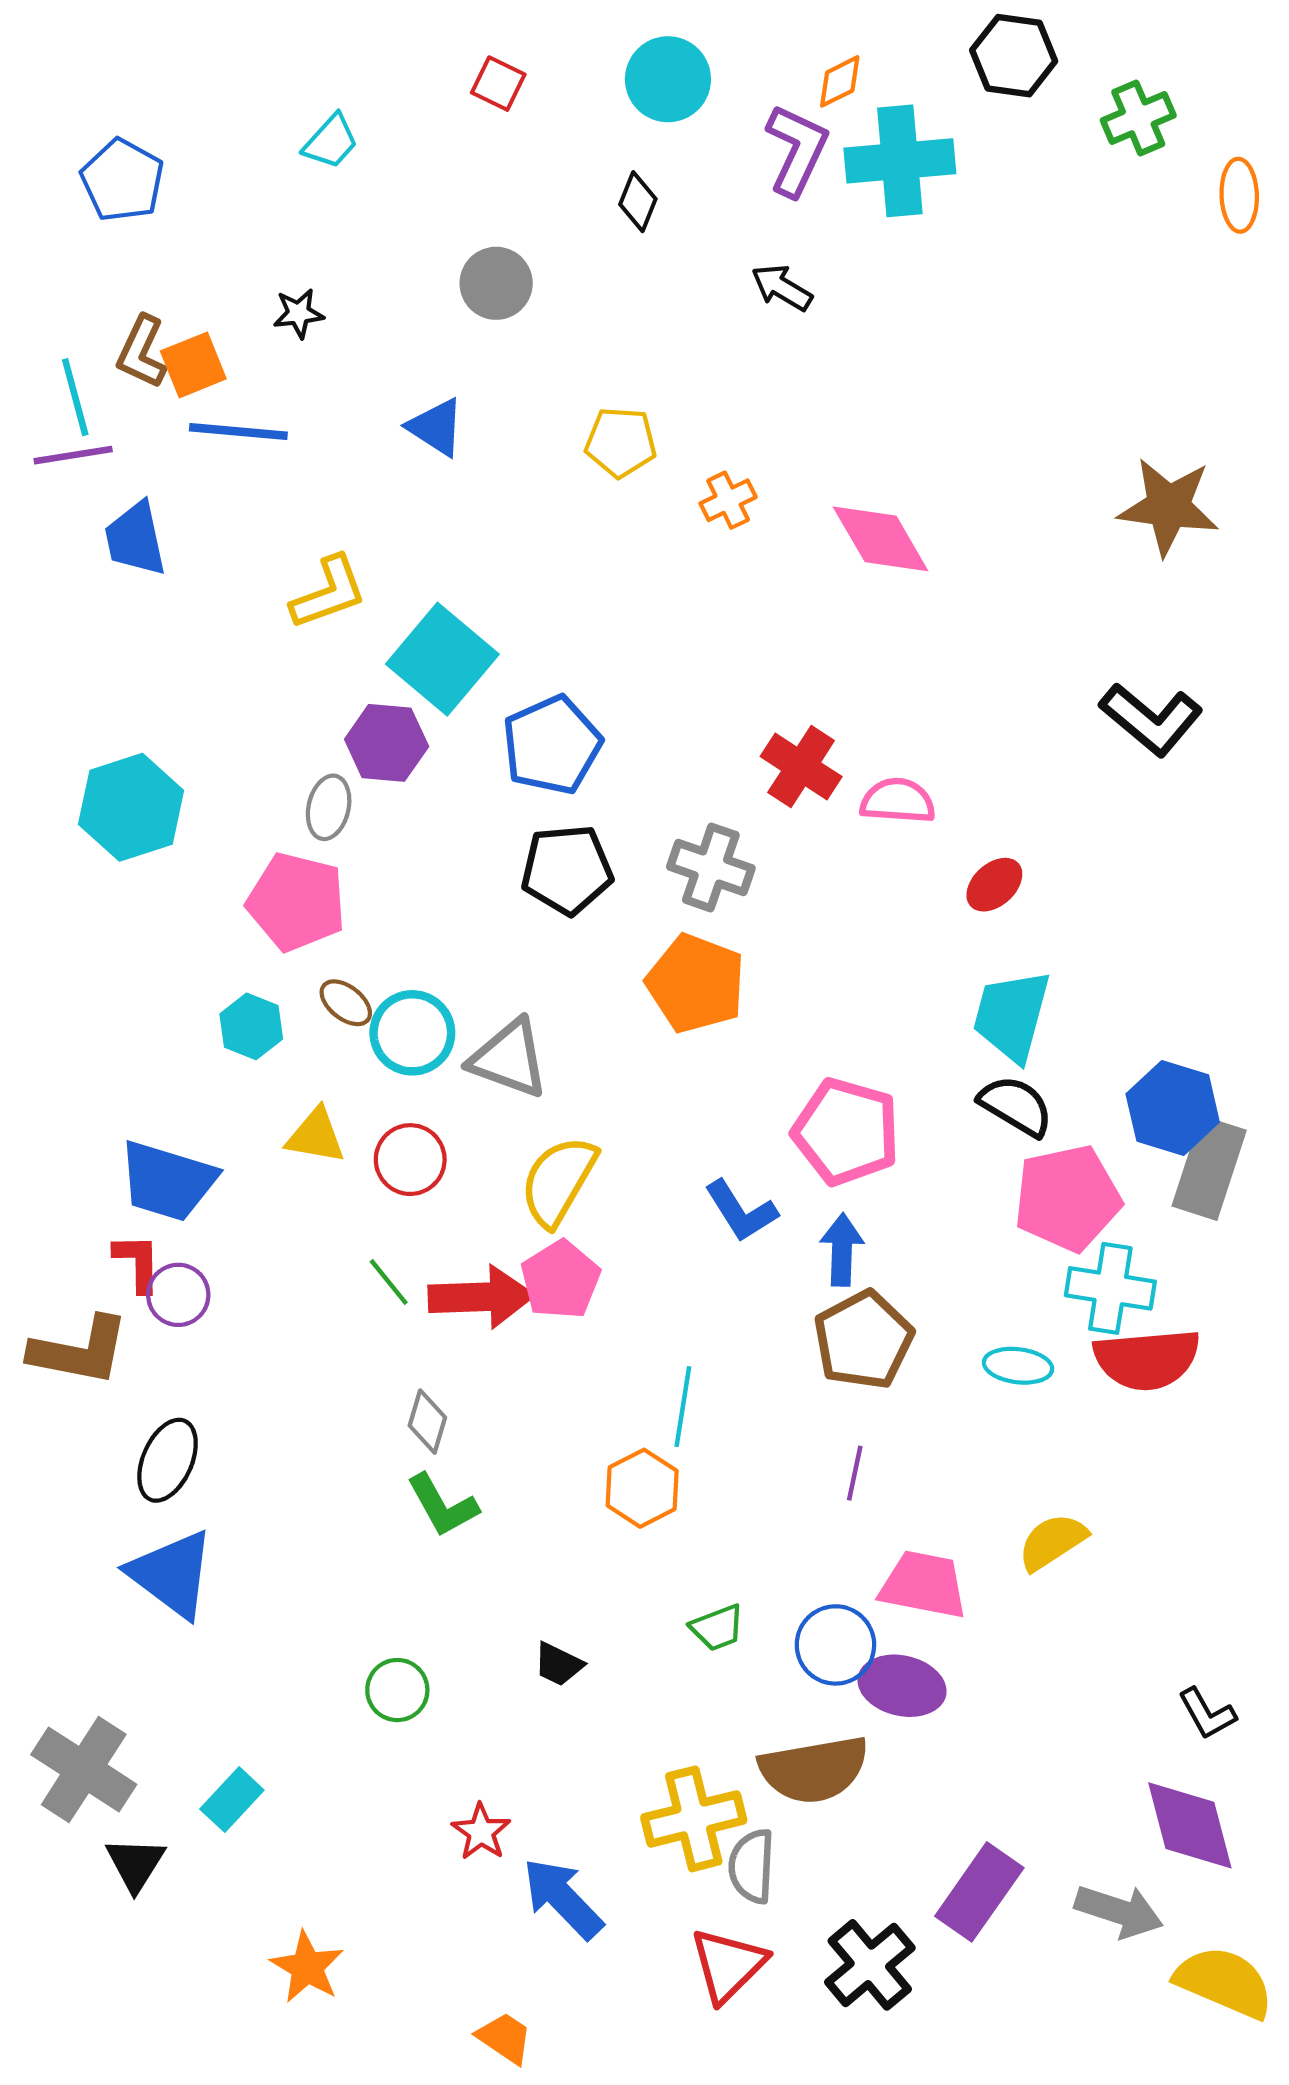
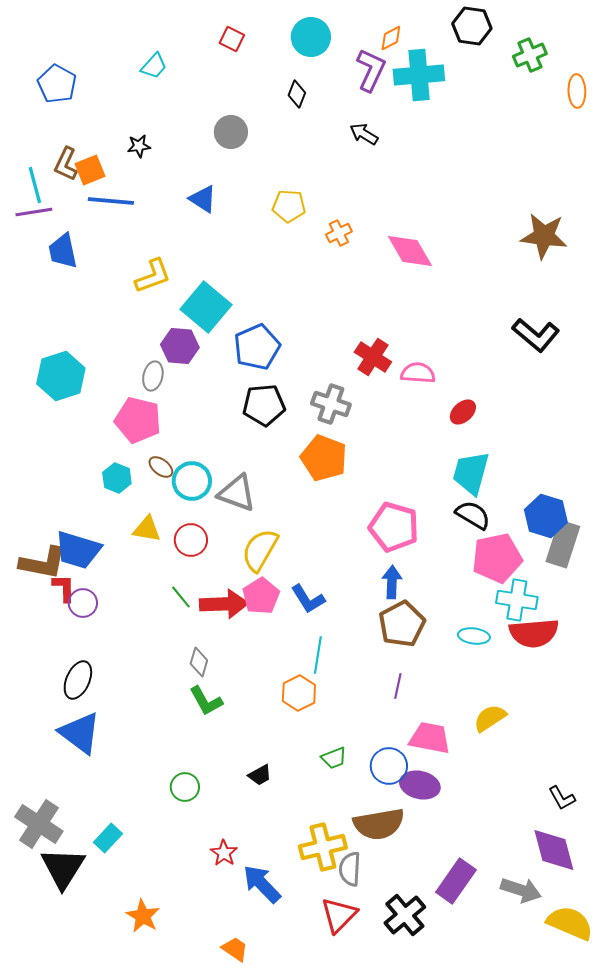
blue L-shape: (741, 1211) -> (308, 599), moved
brown L-shape: (79, 1351) -> (43, 563), moved
black trapezoid: (558, 1664) -> (260, 775), turned -55
black triangle: (135, 1864) -> (63, 868), size x1.6

